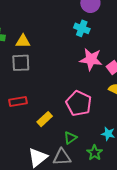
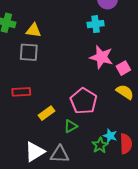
cyan cross: (82, 28) -> (96, 24), turned -35
green triangle: (70, 138) -> (71, 126), moved
green star: (95, 153) -> (100, 145), moved

